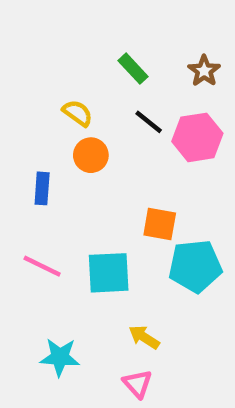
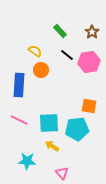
blue rectangle: (42, 188) -> (19, 85), size x1.6
orange square: (160, 224) -> (89, 106), moved
cyan pentagon: (195, 266) -> (77, 129), moved
yellow arrow: (144, 337) -> (52, 146), moved

